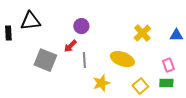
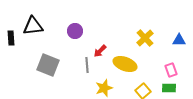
purple circle: (81, 26) -> (75, 31), moved
red arrow: (70, 46) -> (100, 51), moved

